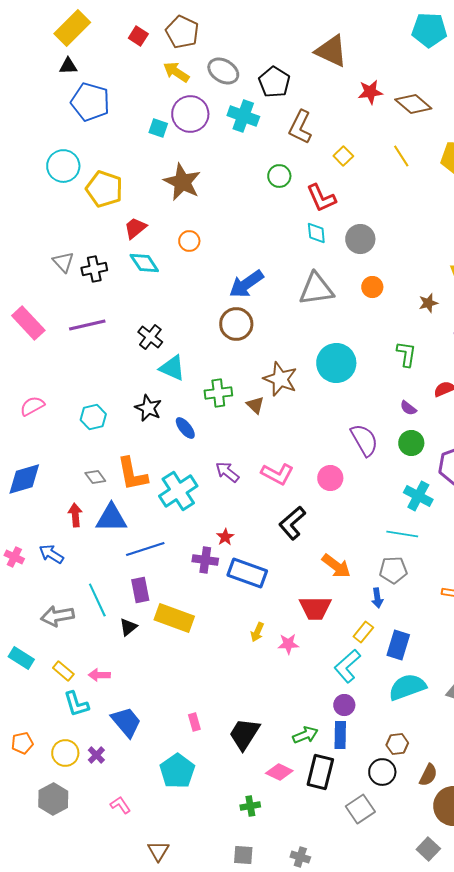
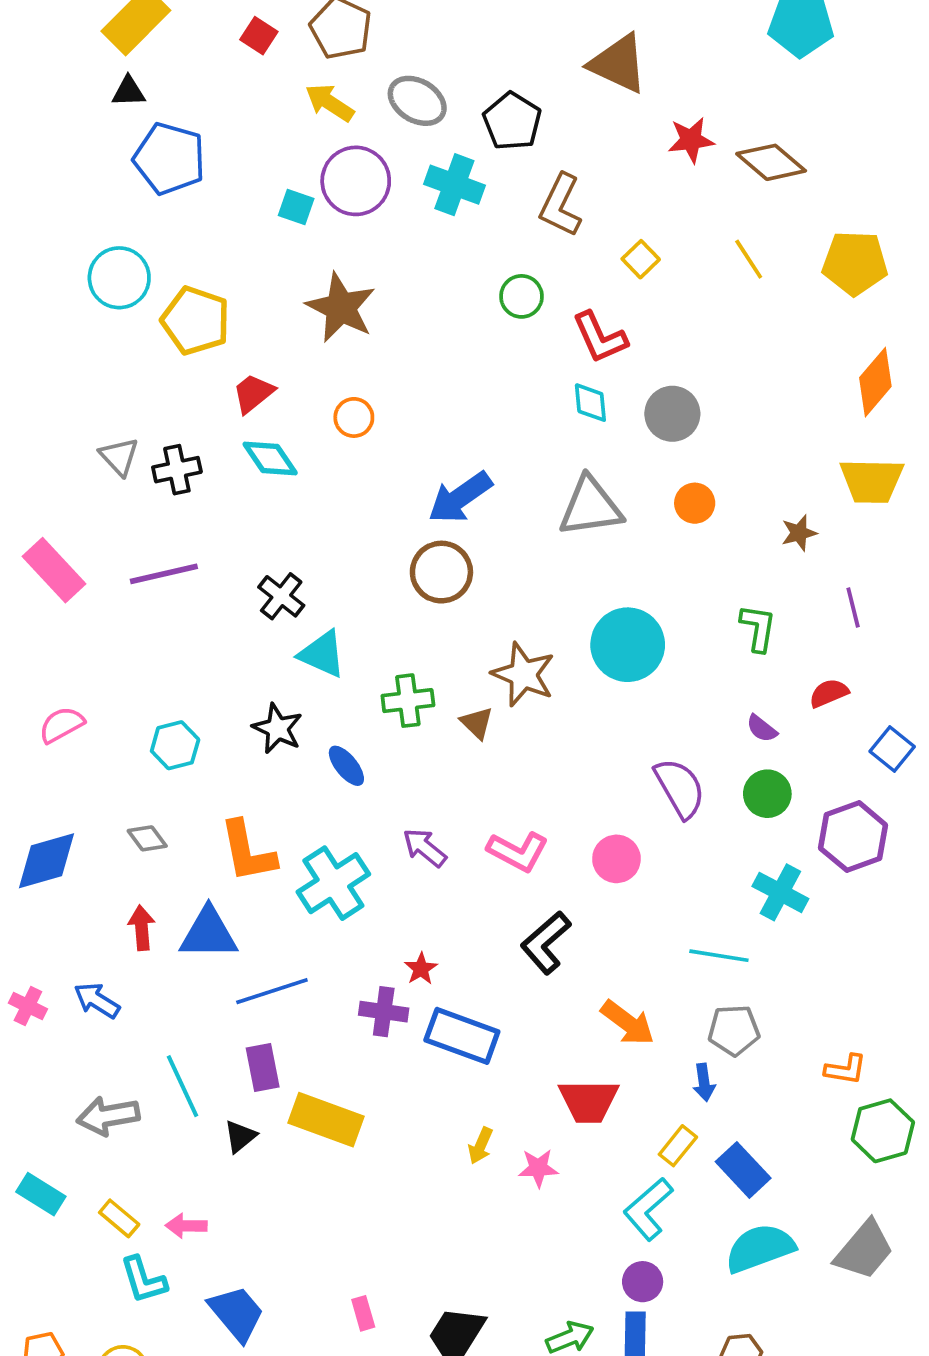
gray diamond: (95, 477) -> (147, 838), moved
cyan line: (402, 534) -> (719, 956), moved
blue rectangle: (398, 645) -> (743, 1170), turned -60

